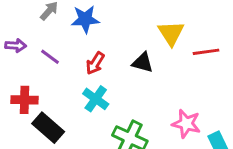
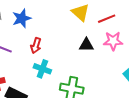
black triangle: (143, 63) -> (86, 45), moved
pink star: (186, 124) -> (113, 41), moved

